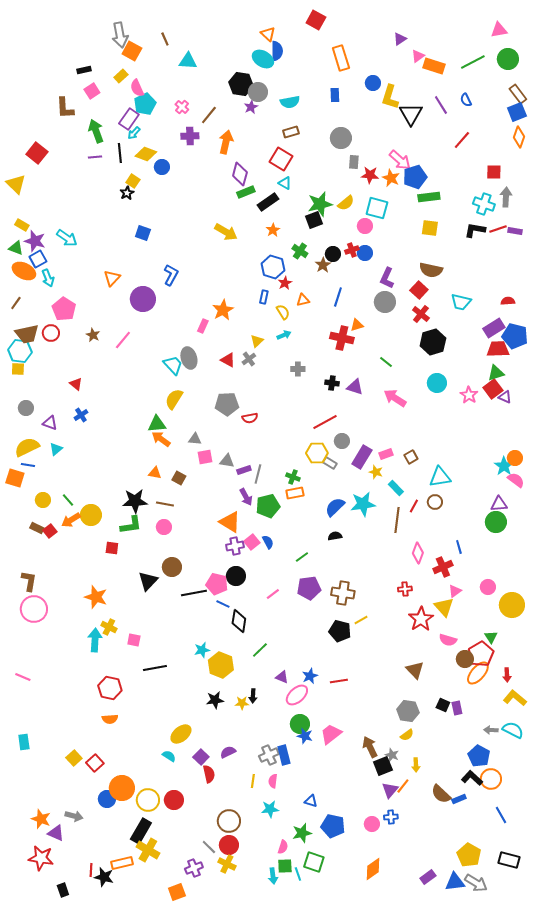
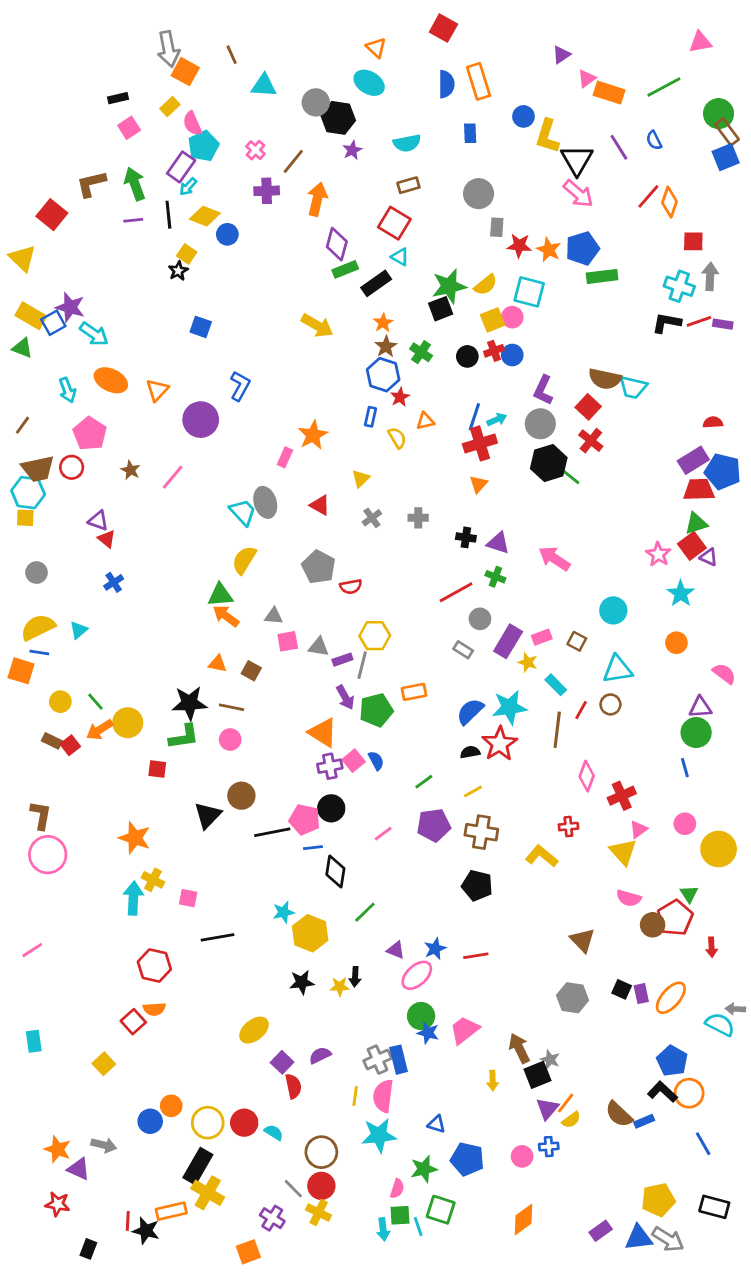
blue semicircle: (277, 51) -> (446, 84), moved
green circle: (508, 59) -> (719, 114), moved
gray circle: (258, 92) -> (316, 102), moved
brown L-shape: (65, 108) -> (91, 184), moved, turned 80
orange diamond: (519, 137) -> (669, 202), moved
pink arrow: (400, 160) -> (578, 194), moved
yellow rectangle: (22, 225) -> (31, 316), size x1.5
yellow square: (430, 228) -> (493, 320), moved, turned -30
purple star: (35, 241) -> (70, 307), moved
blue square: (38, 259) -> (53, 323), moved
brown star: (323, 265) -> (386, 347), moved
orange ellipse: (24, 271) -> (111, 380), moved
cyan trapezoid: (461, 302) -> (633, 387), moved
orange triangle: (357, 325) -> (479, 484), moved, turned -32
cyan arrow: (284, 335) -> (497, 420), moved
red cross: (342, 338) -> (480, 443), moved, turned -30
black hexagon: (433, 342) -> (549, 463), moved
gray cross: (249, 359) -> (372, 518), moved
green line: (386, 362) -> (571, 477), moved
cyan circle: (437, 383) -> (613, 610), moved
gray pentagon: (227, 404) -> (319, 567), turned 30
purple triangle: (50, 423) -> (98, 521), moved
yellow hexagon: (317, 453) -> (375, 636), moved
brown square: (411, 457) -> (577, 641), turned -32
orange circle: (515, 458) -> (676, 643), moved
cyan star: (504, 466) -> (681, 594), moved
green cross: (293, 477) -> (495, 577), moved
blue line: (459, 547) -> (685, 768), moved
blue line: (223, 604) -> (313, 848), turned -32
red star: (421, 619) -> (500, 744), moved
yellow line: (361, 620) -> (473, 791), moved
orange ellipse: (478, 673) -> (671, 998), moved
pink line: (23, 677) -> (32, 950), turned -56
yellow L-shape: (515, 698) -> (542, 856), moved
gray arrow: (491, 730) -> (735, 1009), moved
yellow semicircle: (407, 735) -> (571, 1120), moved
cyan semicircle: (169, 756) -> (274, 1132), moved
red square: (95, 763) -> (133, 1022), moved
yellow arrow: (416, 765) -> (493, 1081), moved
pink semicircle: (273, 781) -> (383, 1096), size x1.6
orange circle: (122, 788) -> (171, 1106), size x0.6
cyan star: (270, 809) -> (379, 1135), size x1.4
yellow pentagon: (469, 855) -> (658, 1200), turned 30
red star: (41, 858) -> (58, 1204), size x0.7
purple cross: (194, 868) -> (272, 1218), turned -36
black rectangle: (63, 890) -> (88, 1249), turned 40

